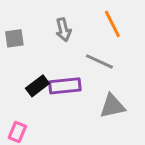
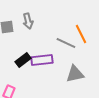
orange line: (112, 24) -> (81, 34), moved
gray arrow: (63, 30) -> (28, 21), moved

